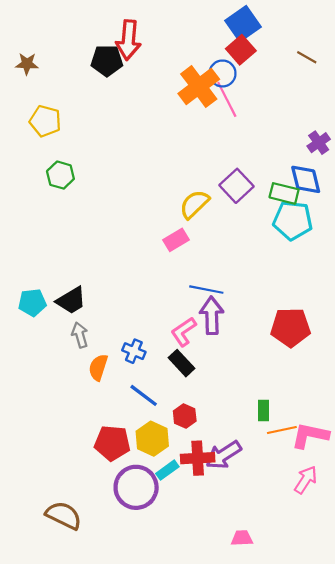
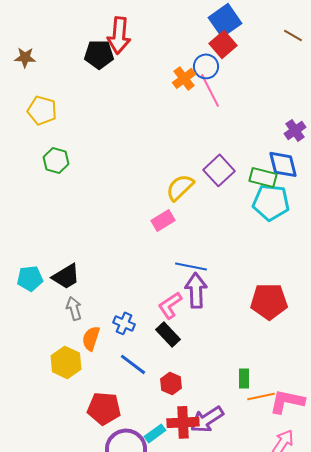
brown line: (307, 57) -> (293, 35), moved
orange cross: (199, 86) -> (184, 78), size x0.6
yellow hexagon: (152, 439) -> (66, 362), moved

